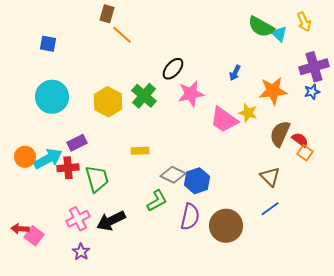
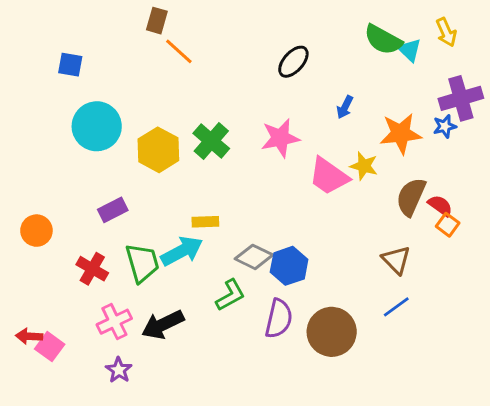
black ellipse: (173, 69) -> (293, 62), moved
blue star: (312, 92) -> (445, 126), moved
cyan circle: (52, 97) -> (97, 126), moved
cyan arrow: (48, 159) -> (182, 251), moved
red cross: (68, 168) -> (92, 269), moved, turned 35

